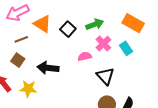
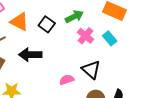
pink semicircle: (85, 56) -> (67, 80), moved
black arrow: (48, 68) -> (30, 55), moved

